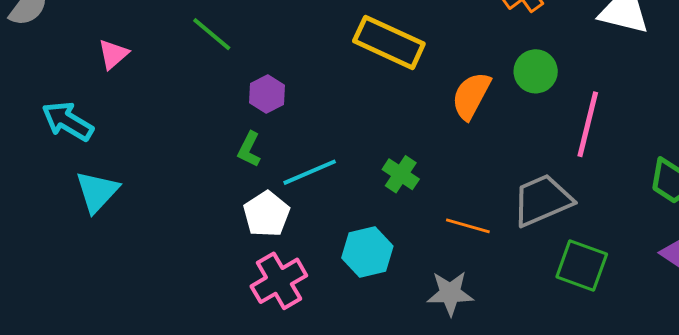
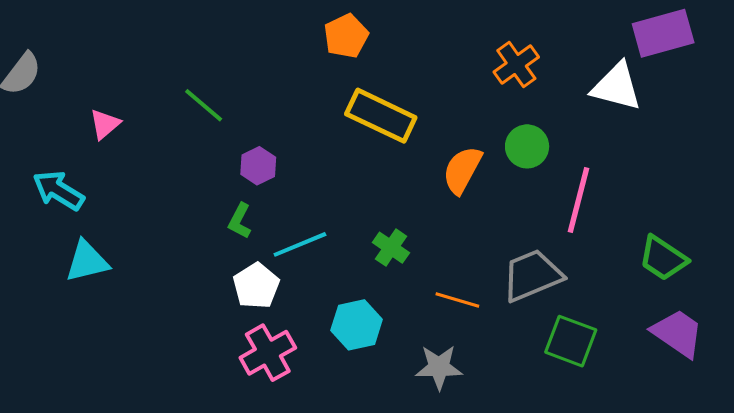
cyan triangle: (97, 192) -> (87, 261), turned 33

